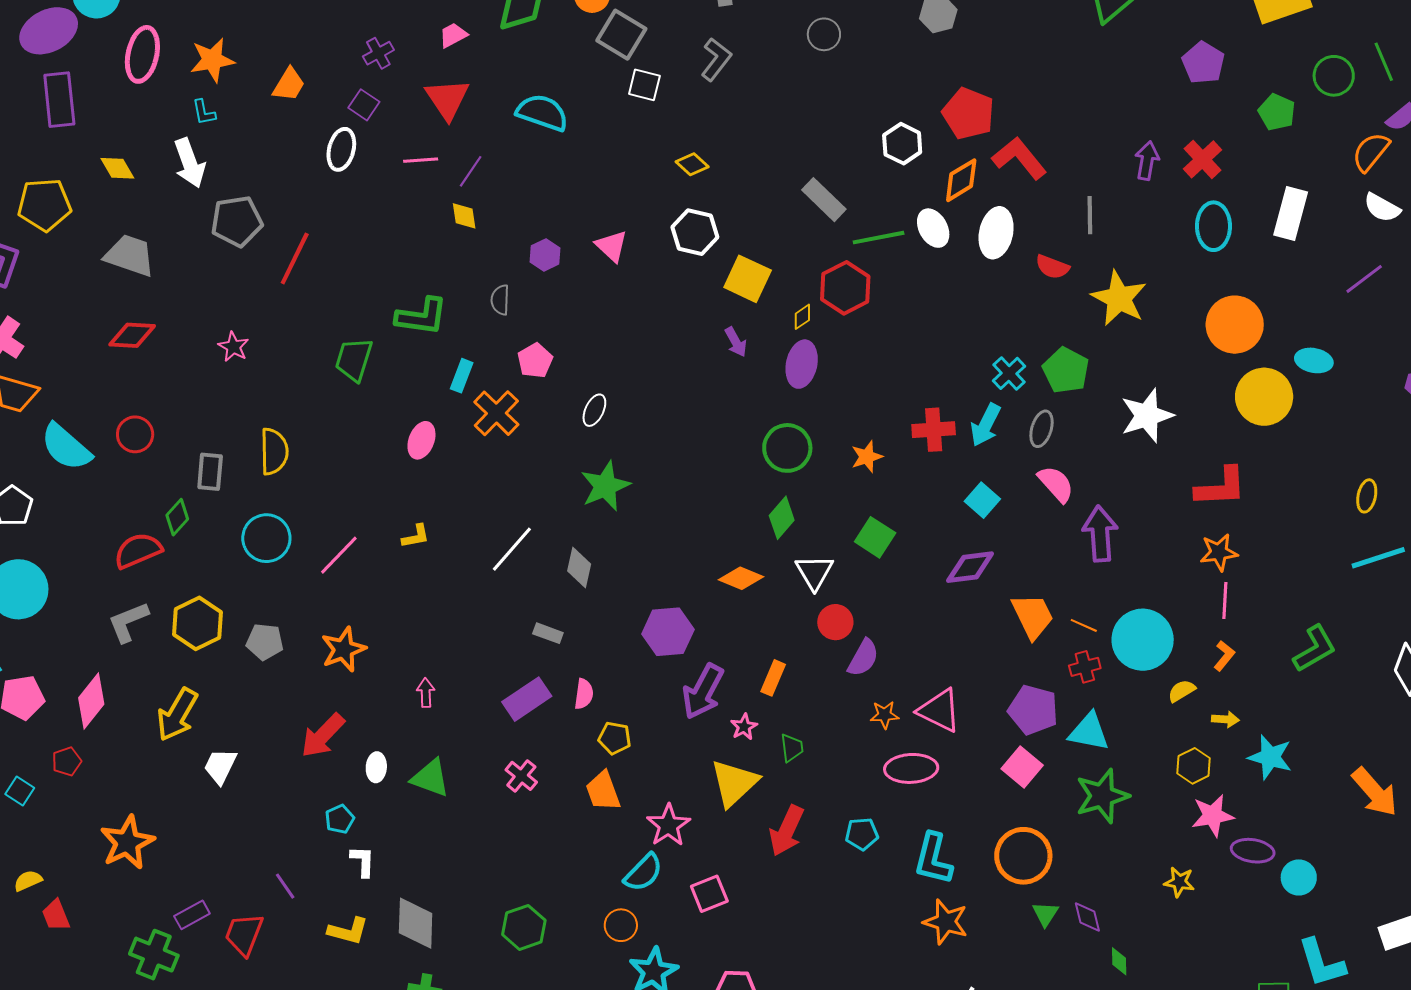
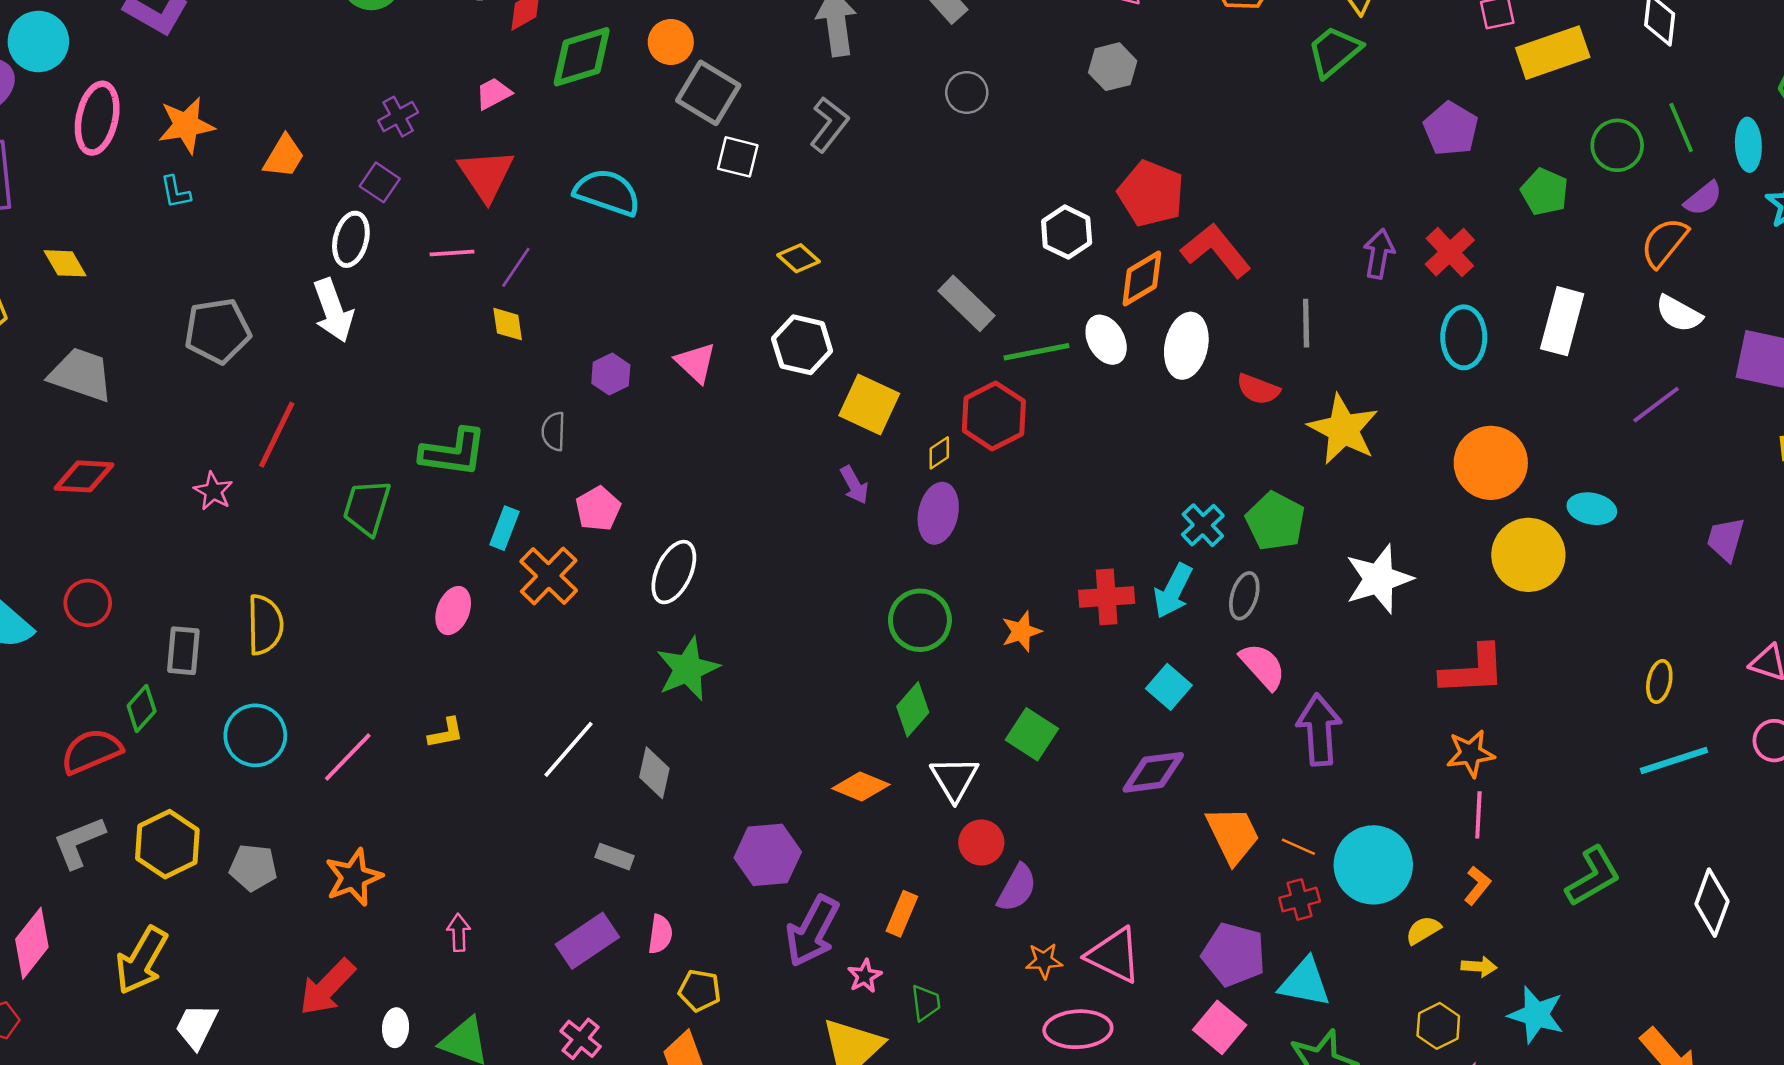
white arrow: (190, 163) -> (333, 310), moved
red line: (295, 259) -> (277, 435), moved
white ellipse: (594, 410) -> (674, 572), size x1.5

